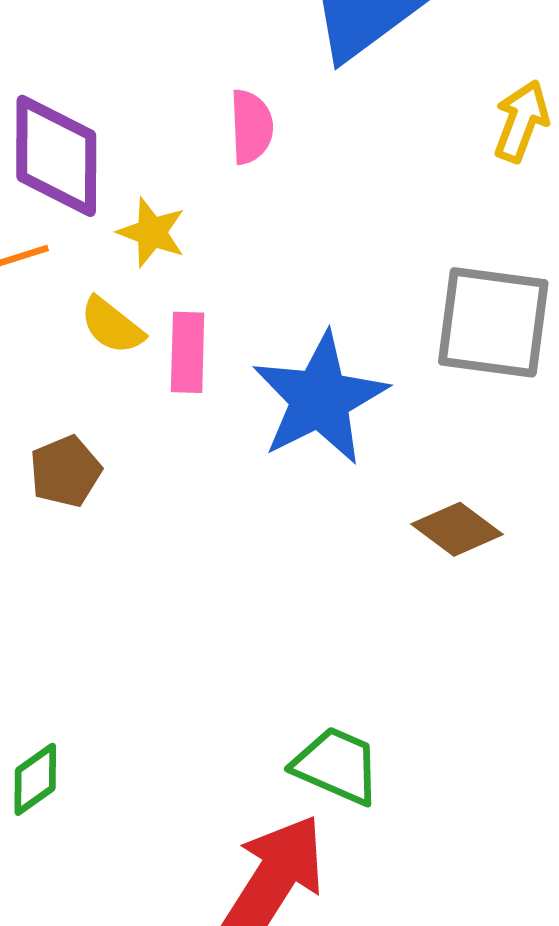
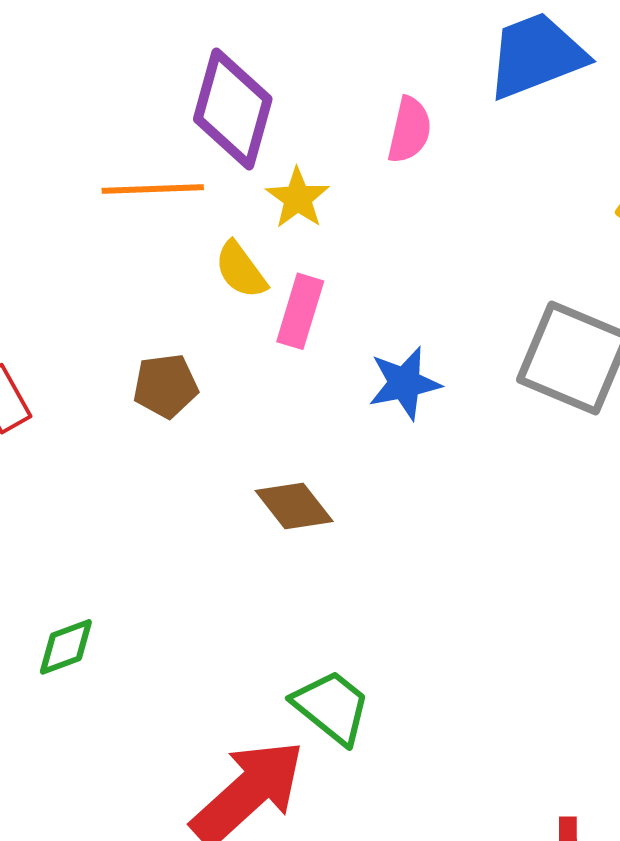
blue star: (320, 399) -> (404, 383), size x0.6
brown diamond: (457, 529) -> (294, 506), moved

